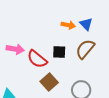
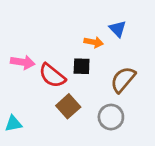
orange arrow: (68, 25) -> (94, 42), moved
brown semicircle: (85, 49) -> (123, 80), moved

